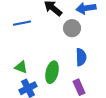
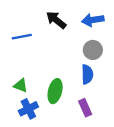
gray circle: (72, 28) -> (93, 50), moved

